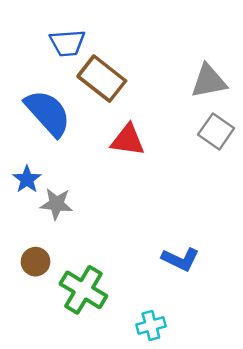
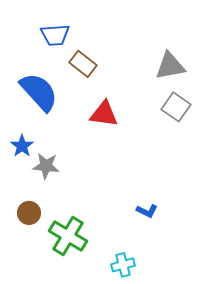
brown rectangle: (102, 79) -> (83, 64), size x0.7
blue L-shape: (180, 259) -> (147, 211), size x0.7

